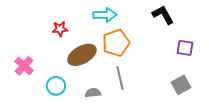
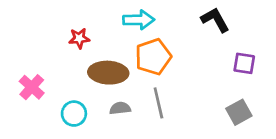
brown ellipse: (82, 55) -> (108, 73), turned 32
gray semicircle: (93, 93) -> (120, 108), moved

